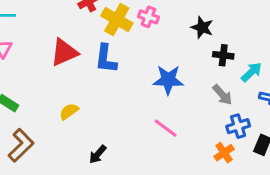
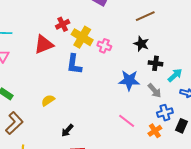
pink cross: (148, 17) -> (104, 46), moved
red triangle: (64, 52) -> (44, 44), moved
blue star: (168, 80) -> (129, 80), moved
pink line: (166, 128) -> (127, 121), moved

